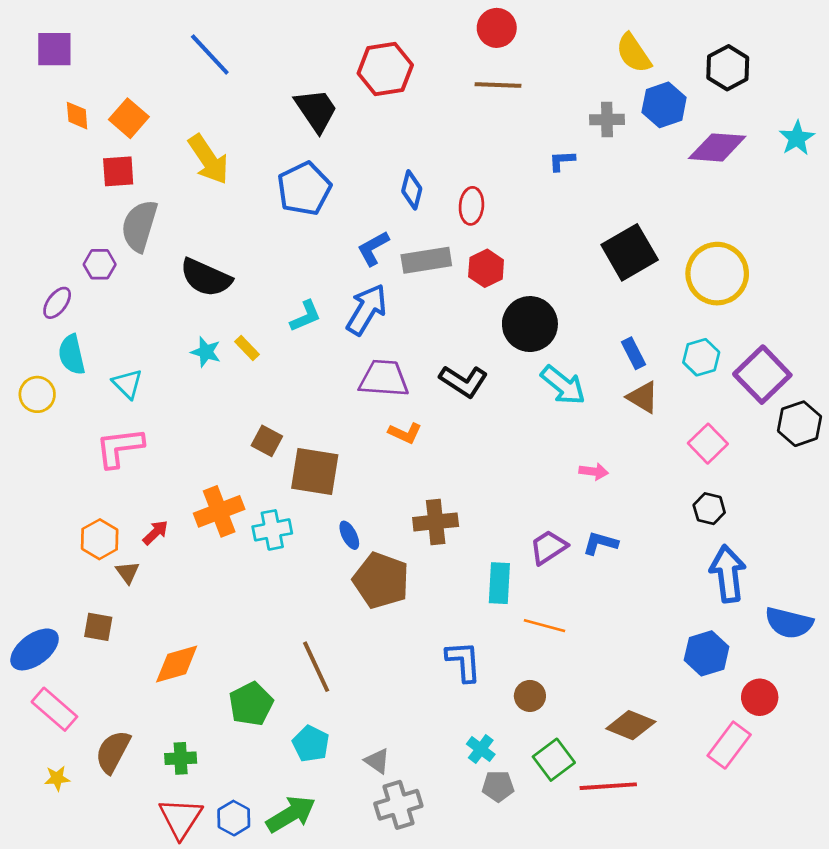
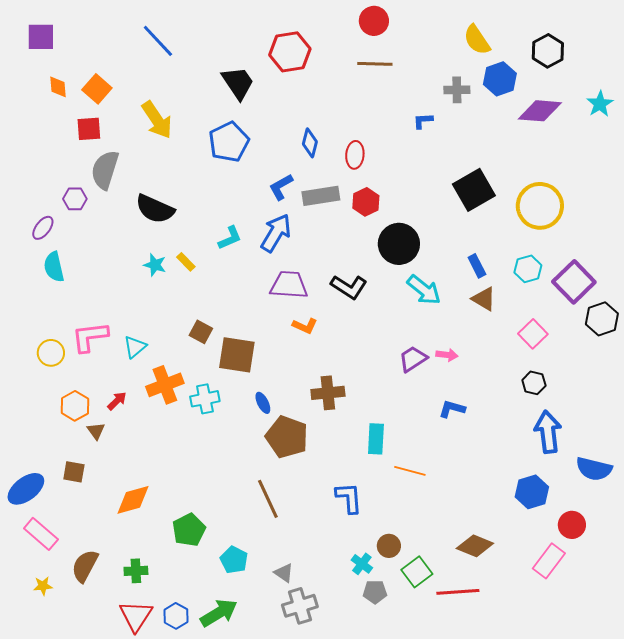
cyan triangle: (127, 384) -> (135, 347), moved, turned 35
yellow circle: (37, 394) -> (51, 353), moved
purple trapezoid: (549, 547) -> (413, 359), moved
brown line: (316, 667) -> (268, 499), moved
brown circle: (530, 696) -> (389, 546), moved

